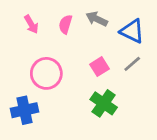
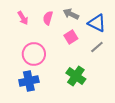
pink square: (99, 67) -> (71, 37), moved
blue cross: (25, 110) -> (29, 81), moved

